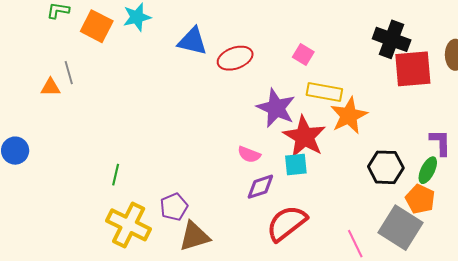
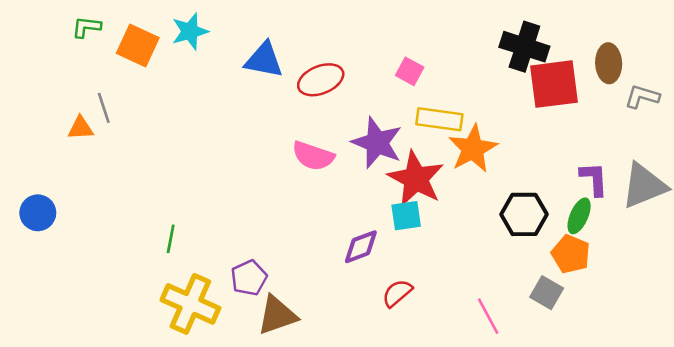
pink semicircle: (249, 154) -> (313, 156), moved, size x1.4
red semicircle: (287, 223) -> (397, 293), size x0.6
gray square: (401, 228) -> (547, 293), size x0.6

